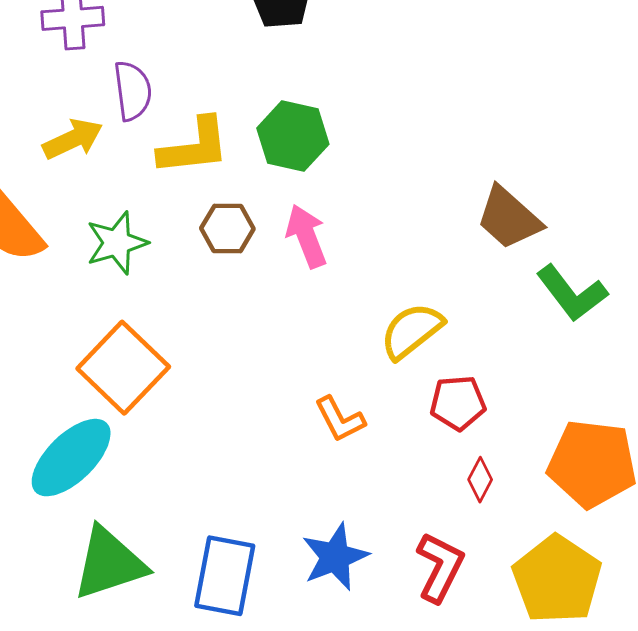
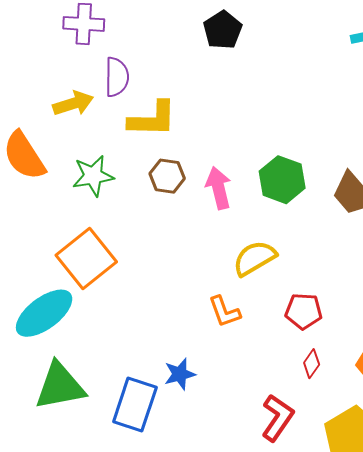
green hexagon: (293, 136) -> (282, 180), moved
yellow semicircle: (412, 331) -> (255, 258), moved
blue star: (335, 557) -> (180, 374), moved, size x0.7

